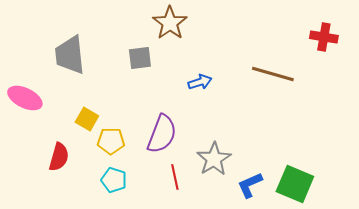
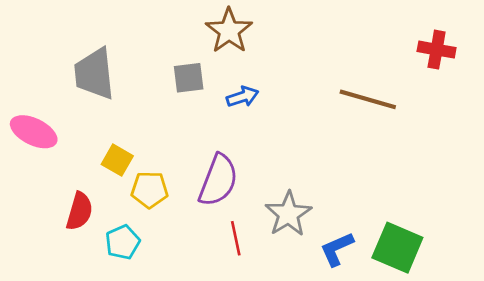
blue arrow: (200, 82) -> (243, 97), moved
cyan pentagon: (114, 180) -> (123, 242), moved, turned 30

